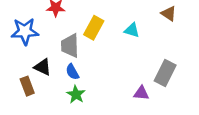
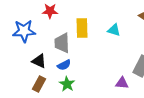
yellow rectangle: (94, 28) -> (82, 28), turned -30
blue semicircle: (72, 72) -> (64, 65), turned -88
brown rectangle: (27, 86) -> (39, 84), moved, turned 49

